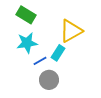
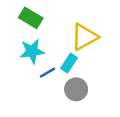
gray circle: (49, 80) -> (76, 89), moved

